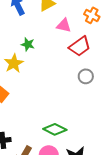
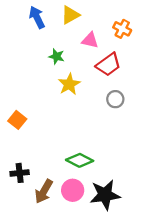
green star: (28, 44) -> (56, 57), moved
yellow star: (14, 63) -> (69, 84), moved

